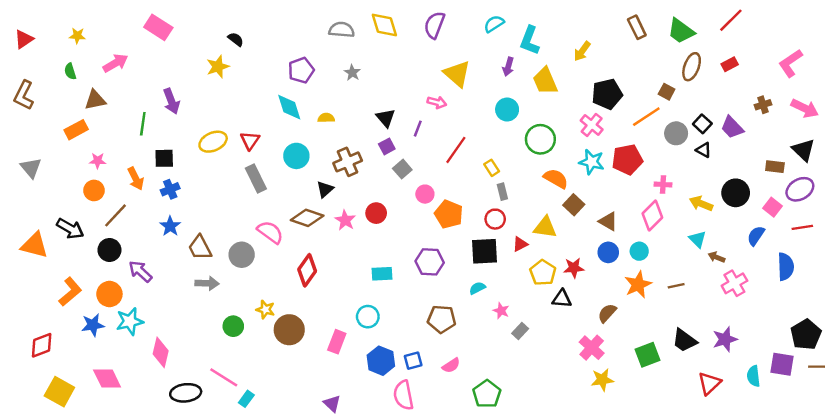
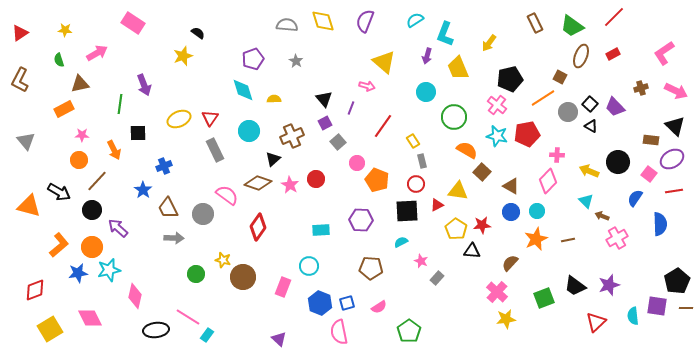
blue cross: (170, 189) -> (164, 166), moved
yellow square: (59, 392) -> (50, 329), turned 30

